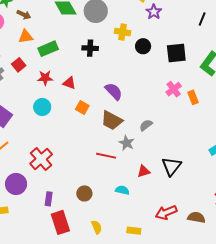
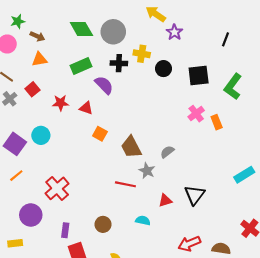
black cross: (90, 48) -> (119, 63), moved
green rectangle: (48, 49) -> (81, 66), moved
purple semicircle: (114, 91) -> (104, 85), moved
cyan circle: (42, 107) -> (41, 135), moved
brown trapezoid: (112, 120) -> (131, 147), turned 35

